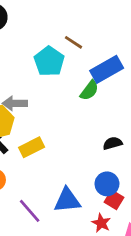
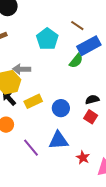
brown line: (74, 42) -> (77, 26), moved
blue circle: (107, 184) -> (61, 108), moved
red square: (114, 200) -> (91, 117), moved

